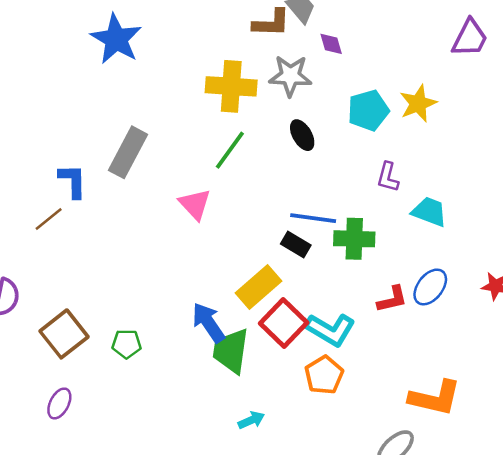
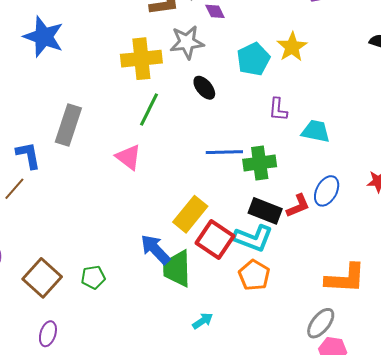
black rectangle: (296, 245) -> (265, 211), moved, size x1.4

